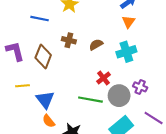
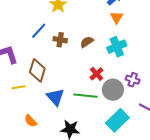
blue line: (40, 19) -> (39, 31), moved, turned -54
brown diamond: (43, 56) -> (37, 70), moved
blue triangle: (45, 100) -> (55, 97), moved
orange semicircle: (49, 121) -> (31, 121), moved

